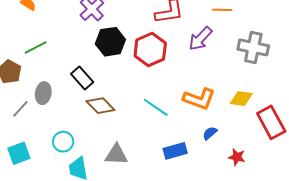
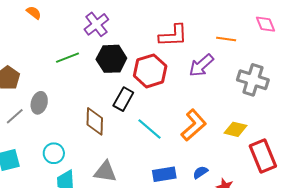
green line: (36, 48) -> (67, 58), moved
black rectangle: (82, 78) -> (123, 99), moved, turned 65
orange L-shape: (199, 99) -> (194, 125), turned -68
brown diamond: (100, 106) -> (95, 121), turned 40
blue semicircle: (210, 133) -> (200, 172), moved

